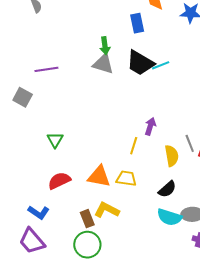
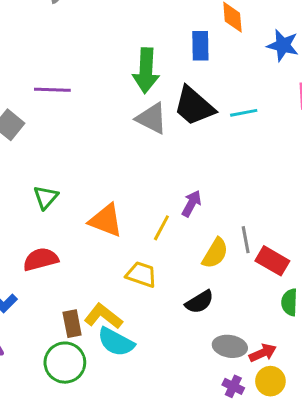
green arrow: (105, 46) -> (146, 71), size x1.6
gray triangle: (103, 64) -> (152, 118), moved
cyan line: (161, 65) -> (244, 113), moved
yellow semicircle: (172, 156) -> (215, 253), turned 30
orange triangle: (99, 177) -> (106, 220), moved
cyan semicircle: (169, 217) -> (116, 342), moved

